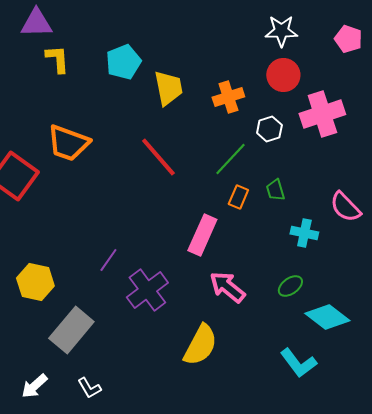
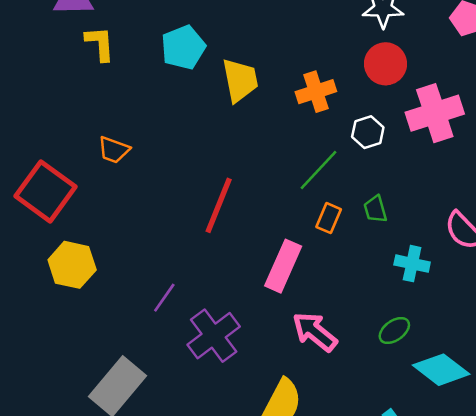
orange trapezoid: (68, 143) -> (114, 150), size x0.6
red line: (158, 157) -> (219, 205), moved, turned 63
yellow hexagon: (35, 282) -> (72, 265), moved

